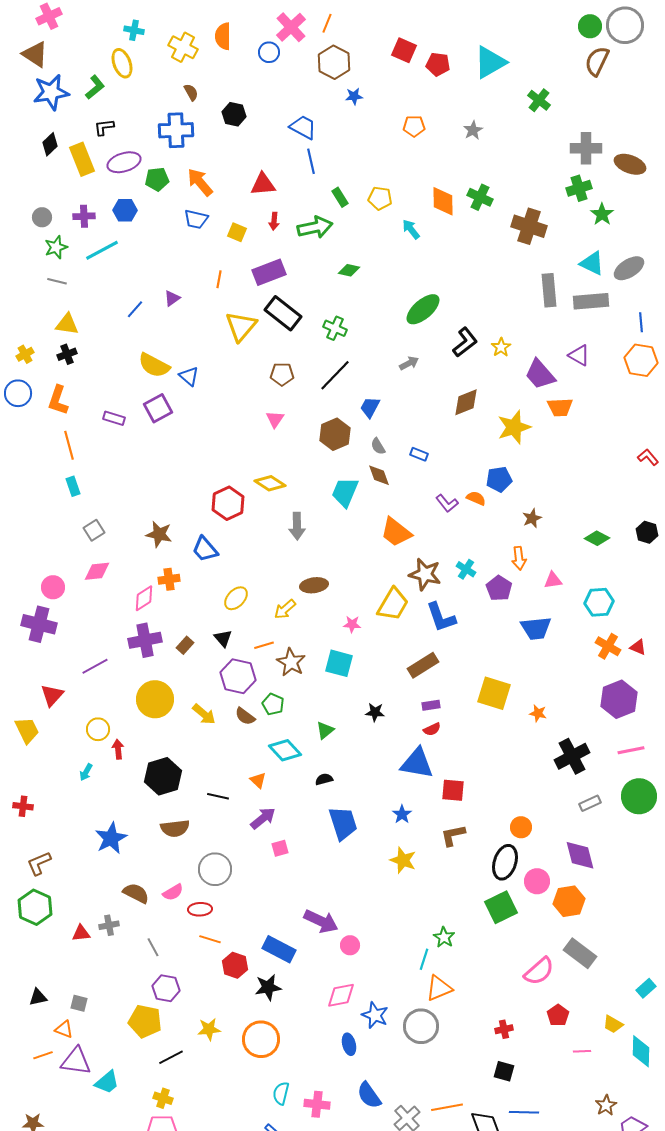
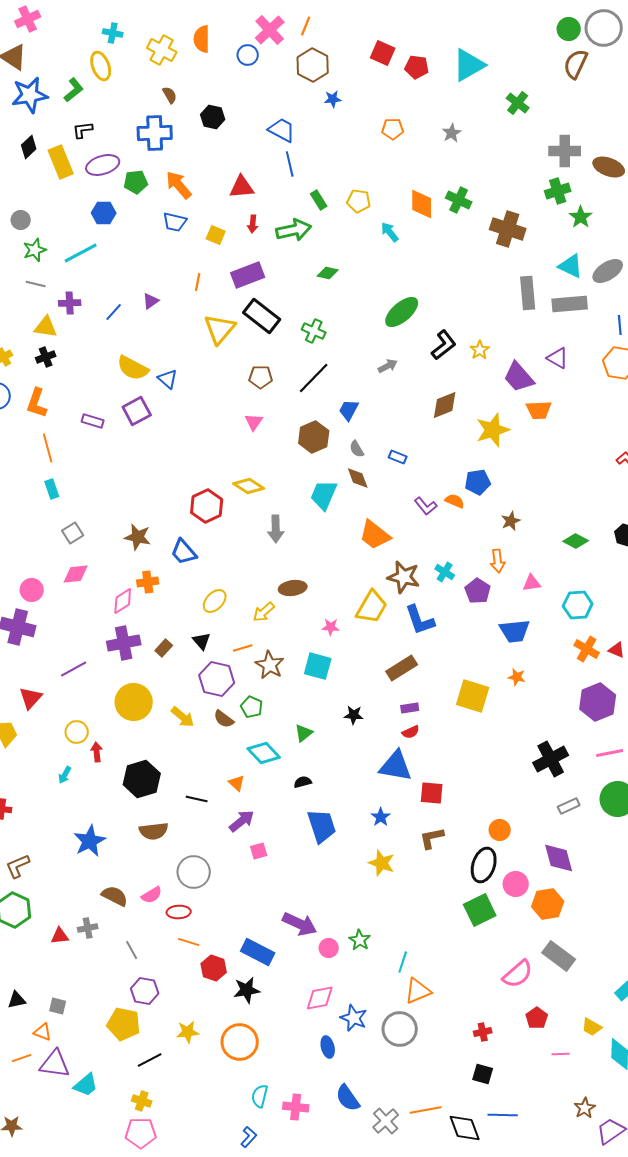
purple cross: (84, 216) -> (70, 303), moved
orange star: (538, 713) -> (517, 677), moved
green star: (444, 937) -> (360, 940), moved

